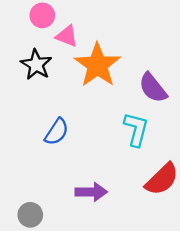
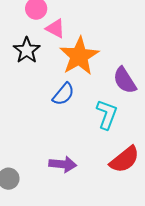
blue semicircle: (57, 132) -> (63, 94), moved

